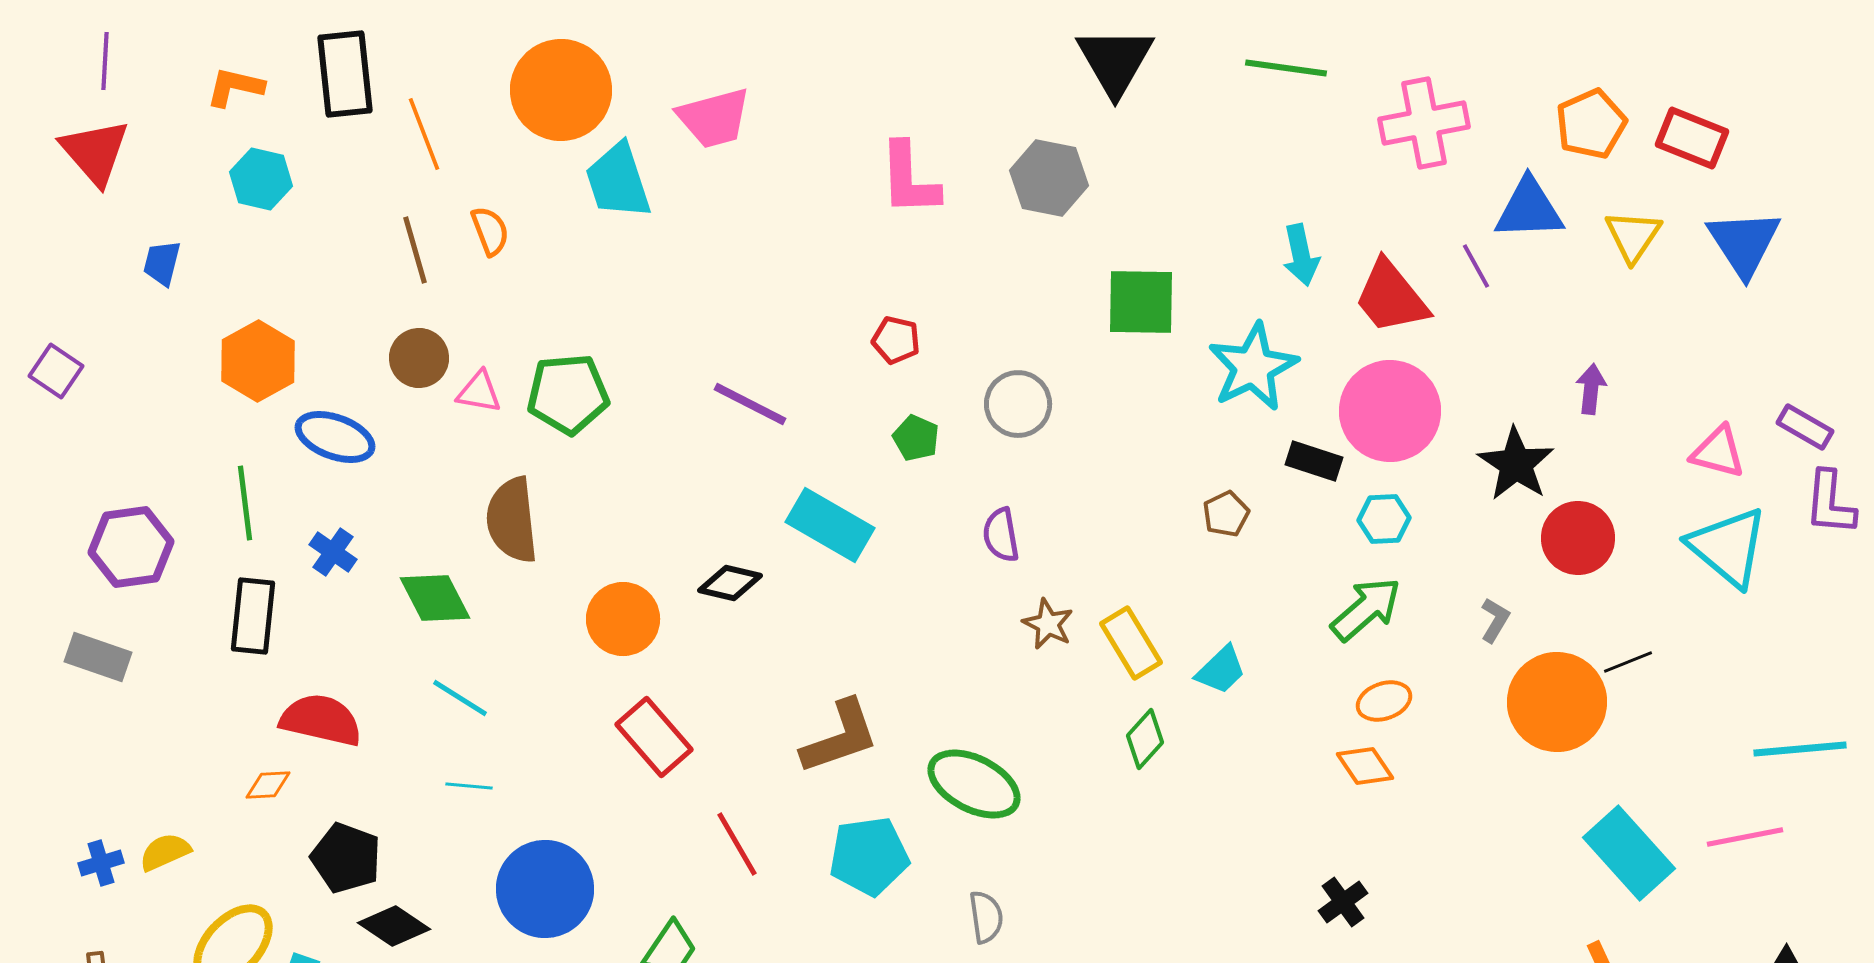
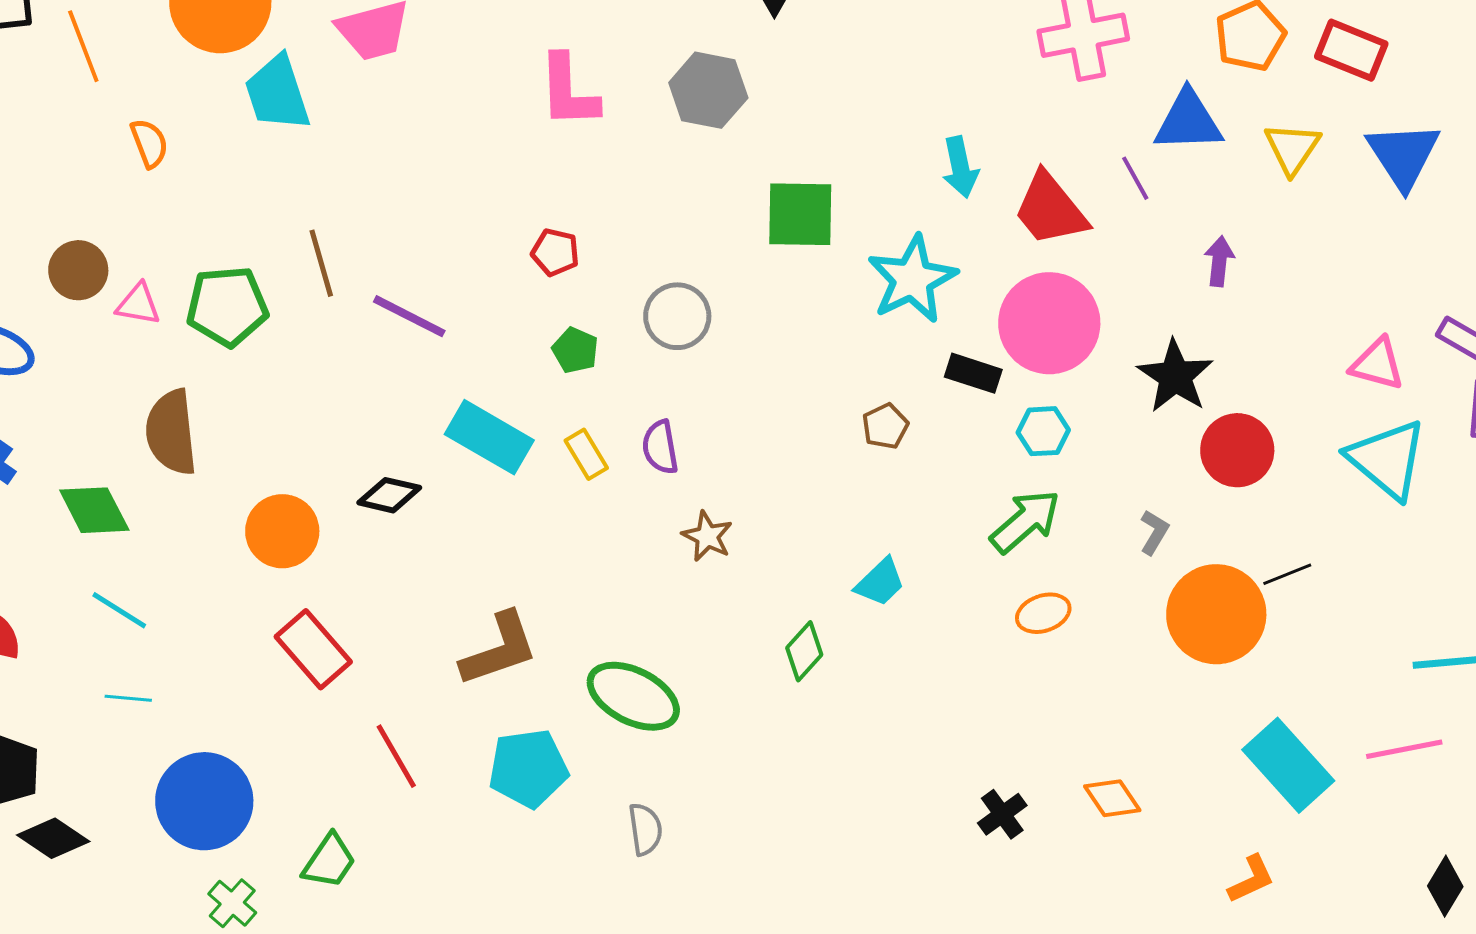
brown line: (415, 250) -> (321, 263), moved
purple arrow: (1591, 389) -> (1219, 261), moved
yellow rectangle: (1131, 643) -> (586, 454), moved, size x0.7
orange diamond: (1365, 766) -> (1112, 798), moved

